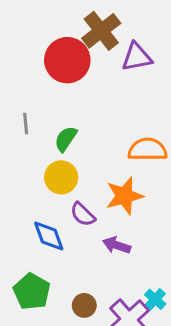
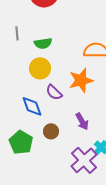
green semicircle: (66, 139) -> (43, 43), turned -132
purple arrow: (117, 245) -> (82, 121), moved, turned -138
brown circle: (84, 305) -> (51, 131), moved

